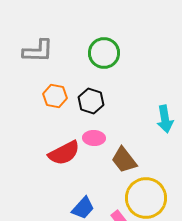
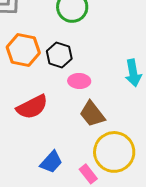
orange hexagon: (55, 96) -> (23, 50), size x1.4
pink ellipse: (94, 138) -> (79, 81), moved

